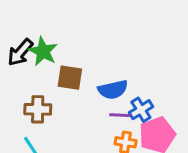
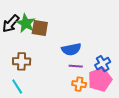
brown square: (70, 78) -> (40, 28), moved
blue cross: (141, 110) -> (103, 64), moved

